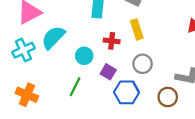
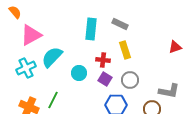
purple square: (108, 72) -> (105, 79), moved
green line: (75, 87) -> (53, 100), moved

